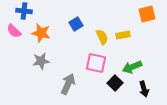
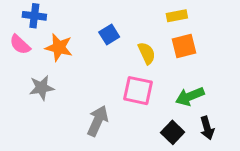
orange square: (147, 14) -> (184, 46), moved
yellow rectangle: (123, 35) -> (177, 16), moved
gray star: (41, 61) -> (42, 88), moved
black square: (115, 83) -> (173, 132), moved

